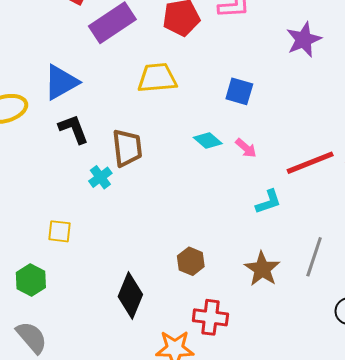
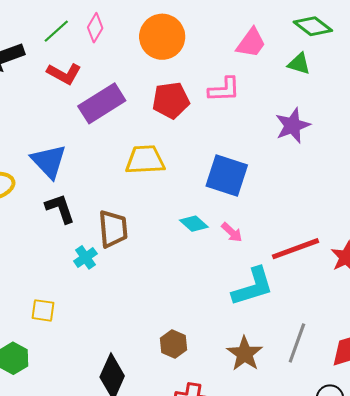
blue triangle: (61, 82) -> (49, 161), turned -45
blue square: (239, 91) -> (227, 176), size x1.5
cyan L-shape: (268, 202) -> (253, 287), size x1.6

